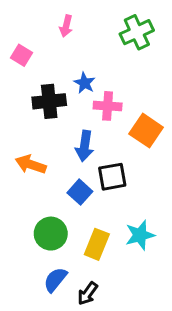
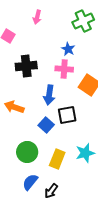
blue star: (85, 83) -> (68, 49), moved

